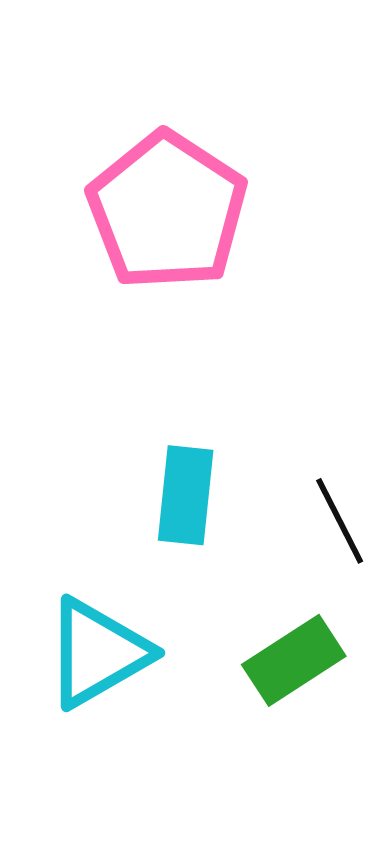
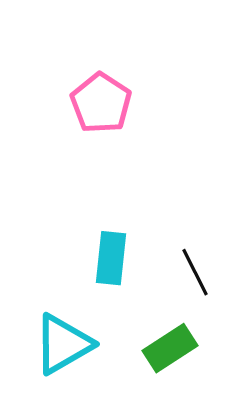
pink pentagon: (167, 211) -> (101, 103), size x0.7

